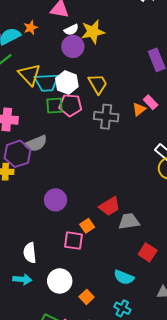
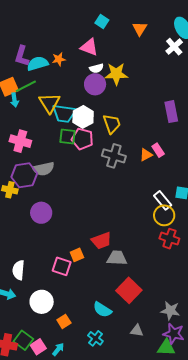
purple circle: (55, 200) -> (41, 213), moved
red square: (148, 252) -> (129, 290), size x1.4

